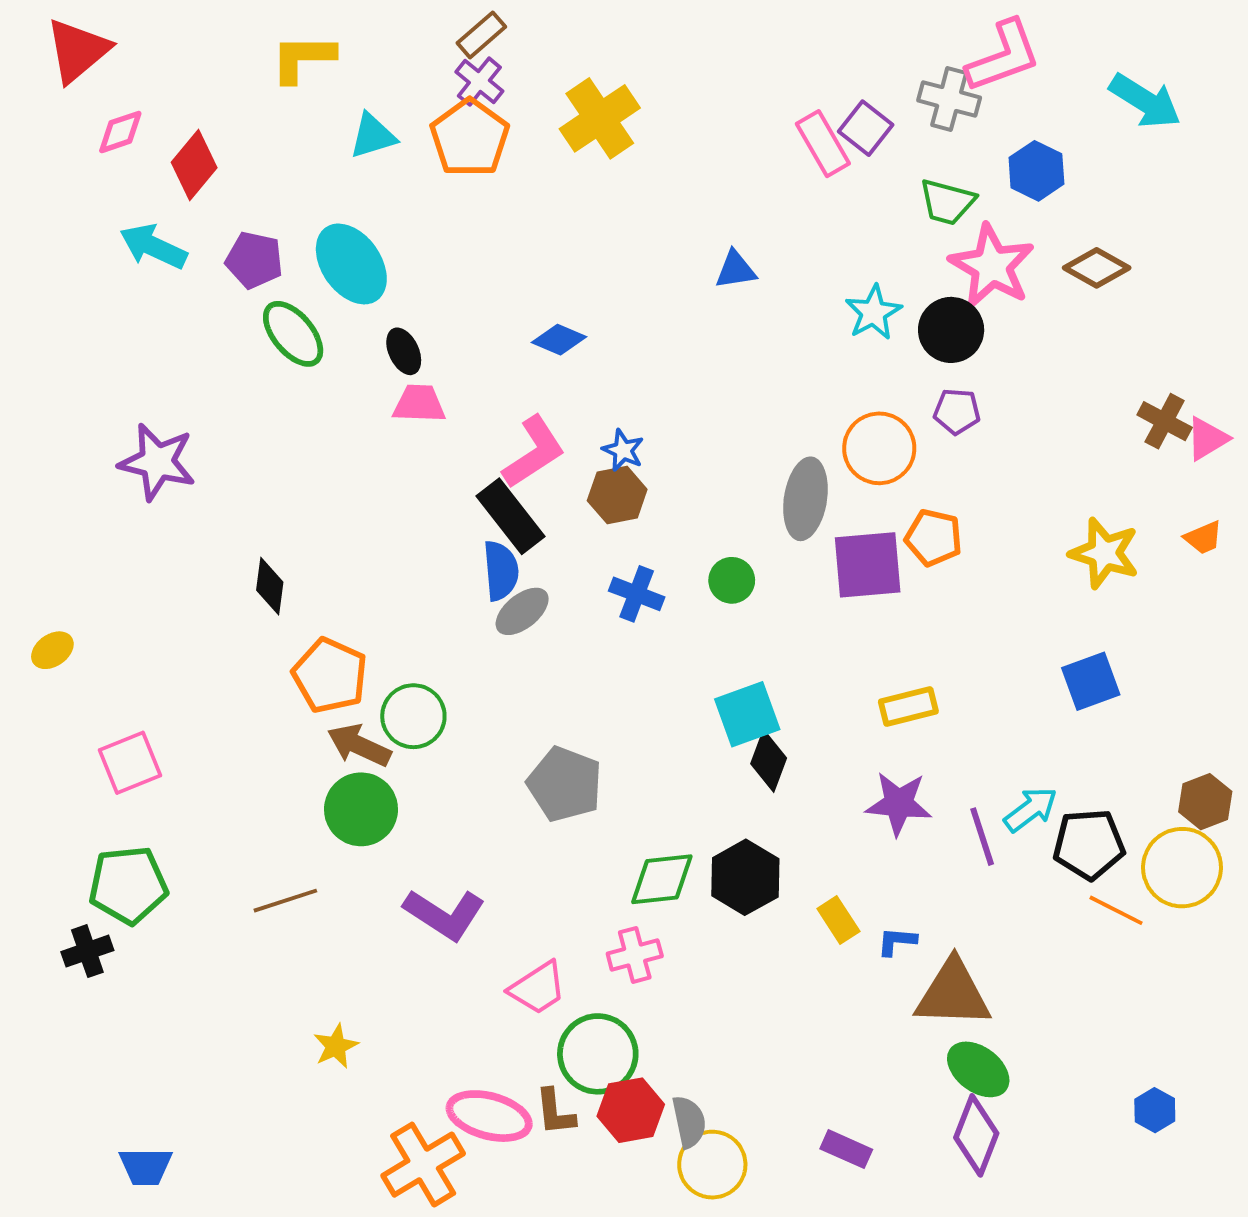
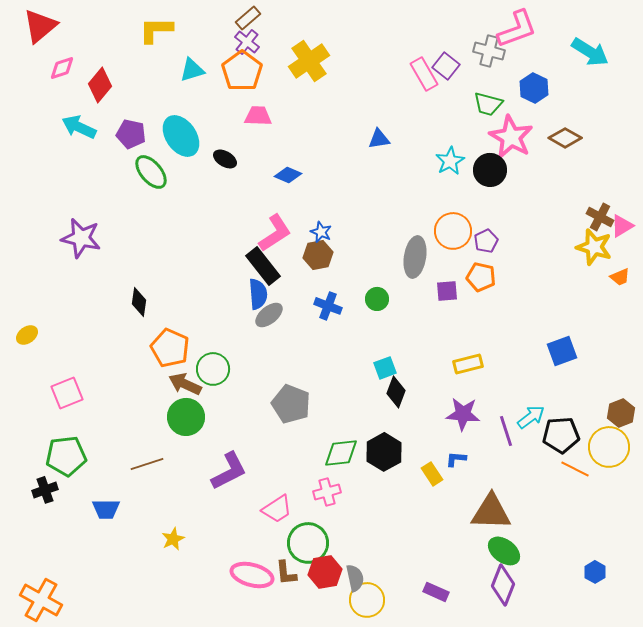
black ellipse: (404, 351) -> (225, 159), moved, turned -35
pink trapezoid: (419, 404) -> (258, 116), moved
purple pentagon: (957, 411) -> (486, 241), moved, turned -30
yellow star: (1104, 553) -> (594, 247), moved
purple square: (868, 565) -> (447, 291), size x0.6
cyan square: (747, 714) -> (385, 368), size x0.7
purple L-shape: (444, 914) -> (229, 471), turned -60
blue L-shape: (897, 941) -> (456, 459), moved
orange cross: (423, 1165) -> (41, 600), moved, turned -30
blue trapezoid: (146, 1166) -> (106, 509), moved

